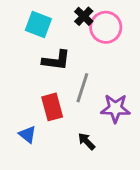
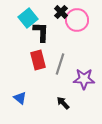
cyan square: (38, 25) -> (28, 18), turned 30
black L-shape: (56, 60) -> (41, 32), moved, turned -95
red rectangle: (52, 107) -> (38, 60), moved

